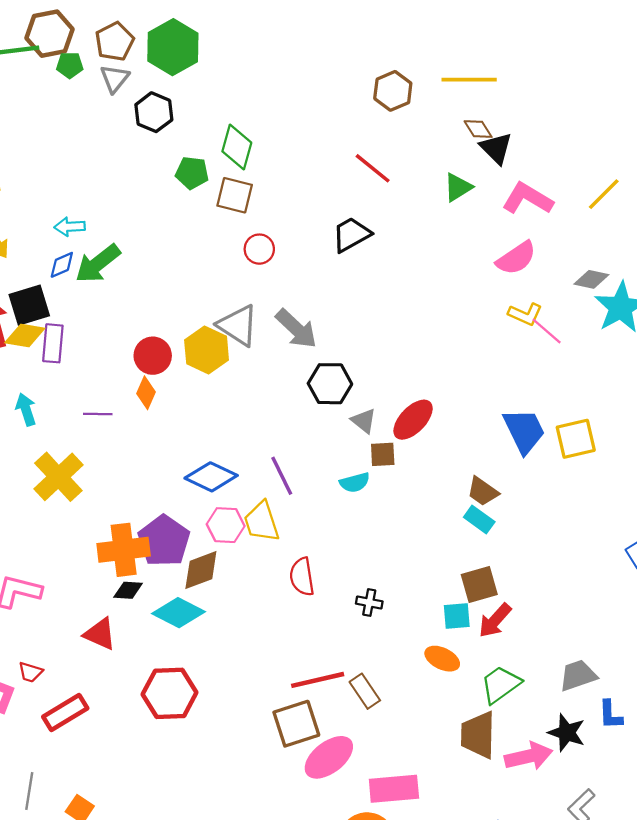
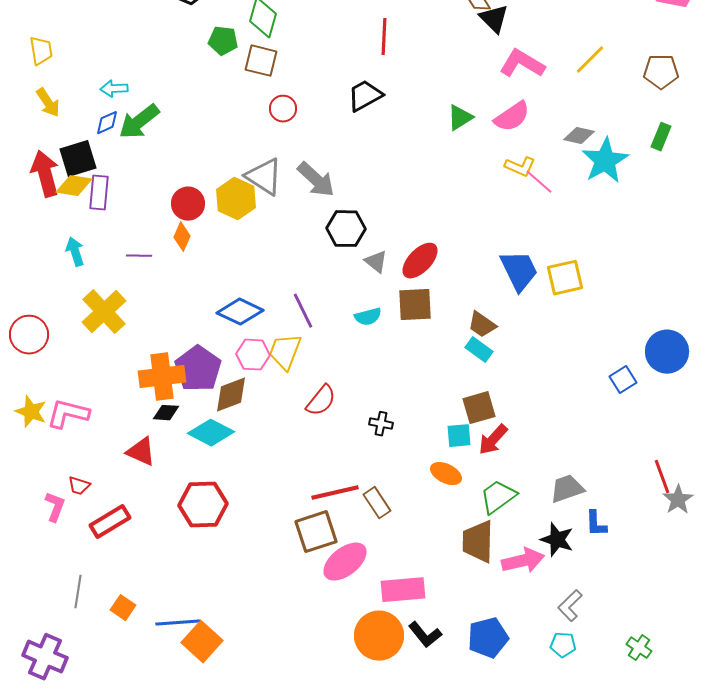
red line: (373, 168) -> (384, 37), turned 54
green triangle: (458, 187) -> (460, 118), moved
brown square: (383, 454) -> (415, 305), moved, size x1.5
yellow trapezoid: (262, 522) -> (285, 352), turned 39
red semicircle: (302, 577) -> (321, 401), turned -132

